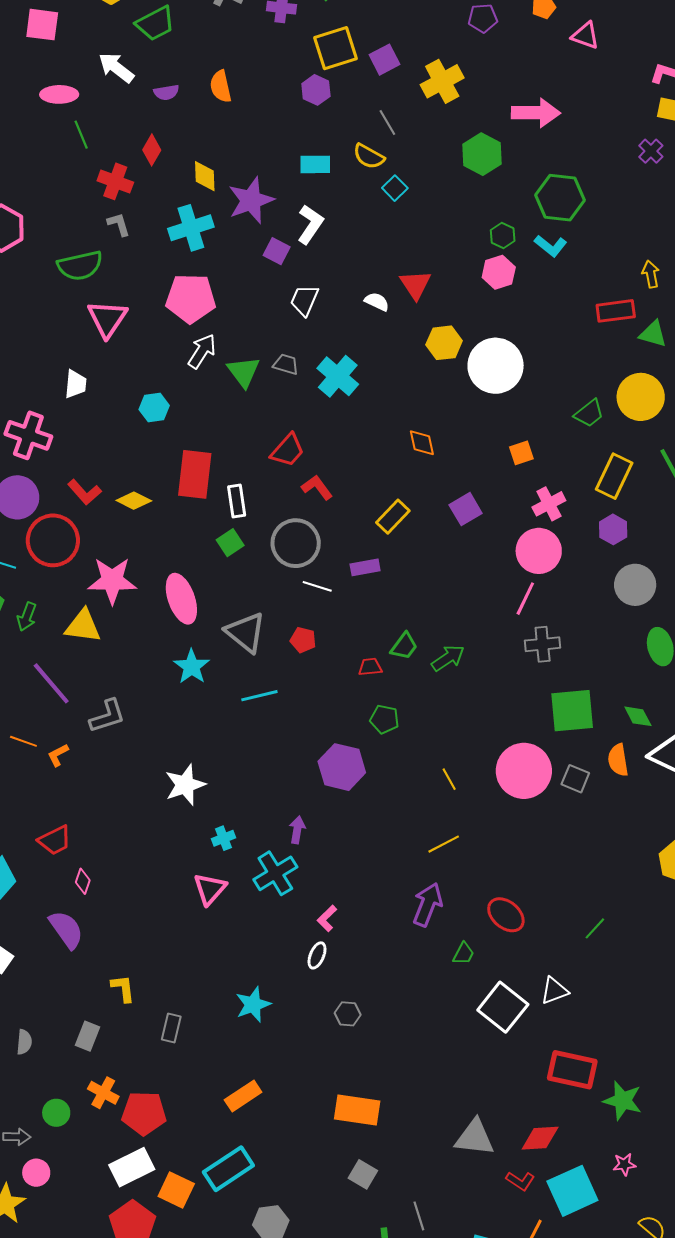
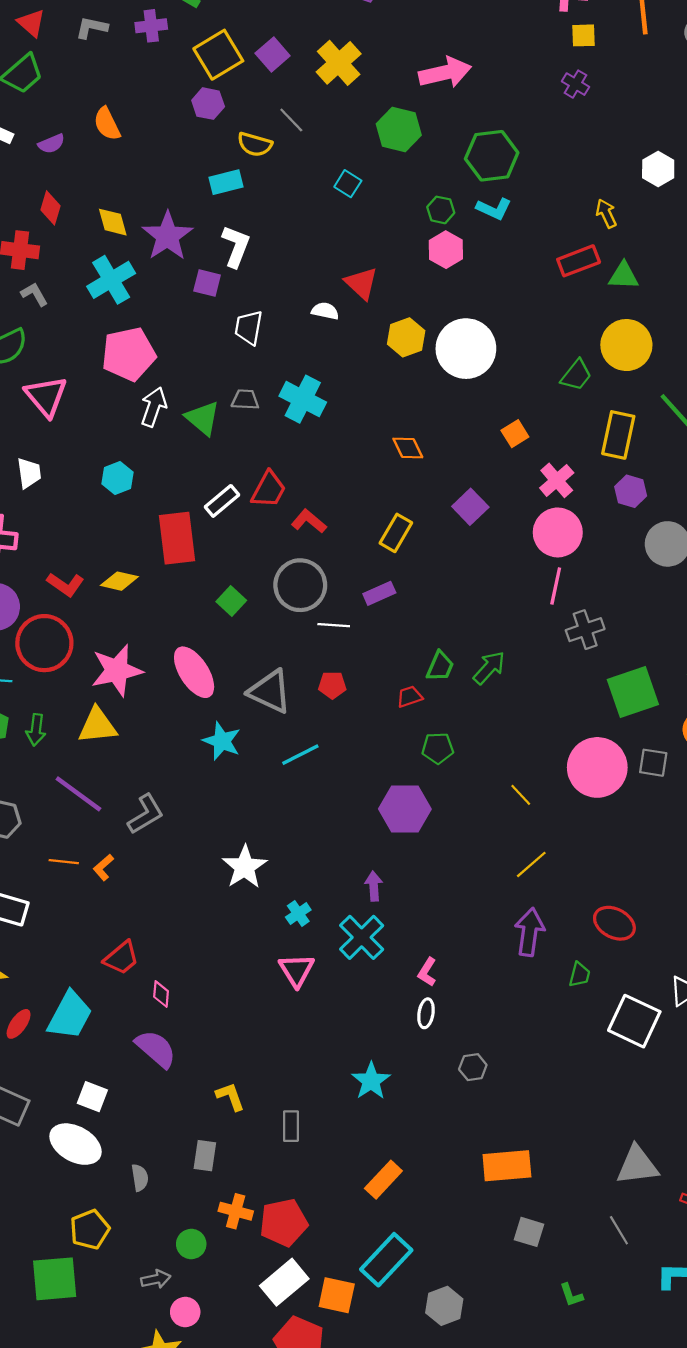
yellow semicircle: (369, 156) -> (255, 144), moved
cyan square: (395, 188) -> (348, 184), moved
white rectangle: (237, 501) -> (222, 501), moved, turned 72
gray line: (419, 1216) -> (619, 1230), moved

